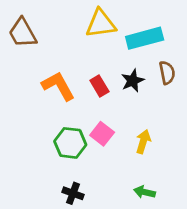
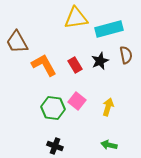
brown trapezoid: (23, 33) -> (17, 42), moved

